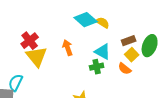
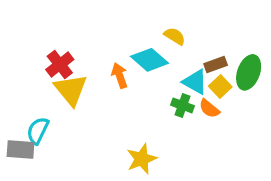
cyan diamond: (86, 20) -> (149, 60), moved
cyan triangle: (103, 52) -> (195, 82), moved
green cross: (97, 67) -> (183, 105), moved, turned 32

